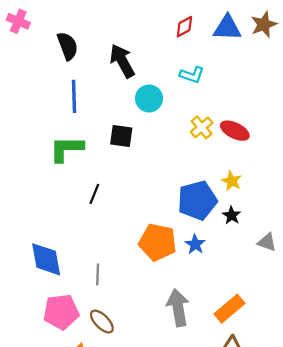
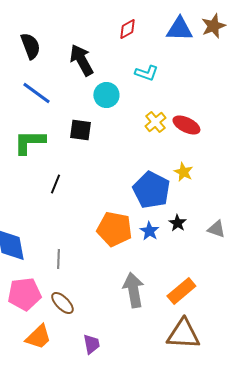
red diamond: (184, 27) -> (127, 29), moved
blue line: (74, 96) -> (36, 93), turned -52
blue pentagon: (197, 200) -> (151, 190), turned -30
black star: (232, 215) -> (177, 223), moved

